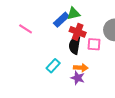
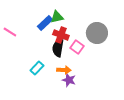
pink square: (94, 44) -> (77, 47), turned 32
purple star: (78, 78) -> (69, 80), moved

